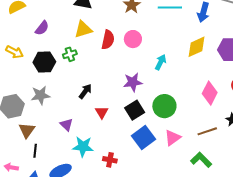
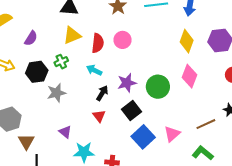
yellow diamond: (197, 47) -> (187, 41), turned -40
cyan arrow: (161, 62) -> (94, 70), moved, turned -84
black arrow: (85, 91) -> (102, 93), moved
pink diamond: (210, 93) -> (190, 76), moved
gray star: (40, 95) -> (56, 93), moved
green circle: (164, 106) -> (158, 87), moved

